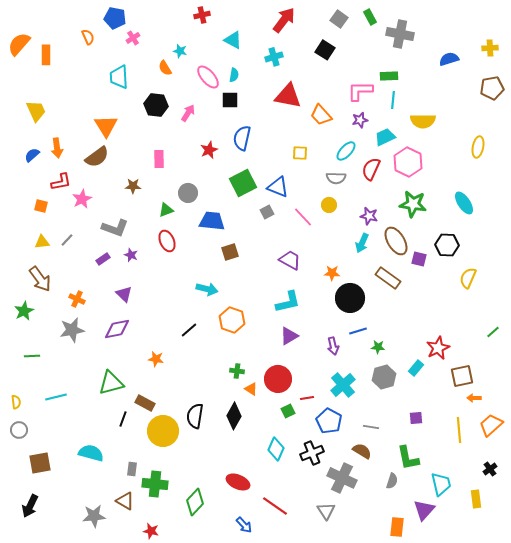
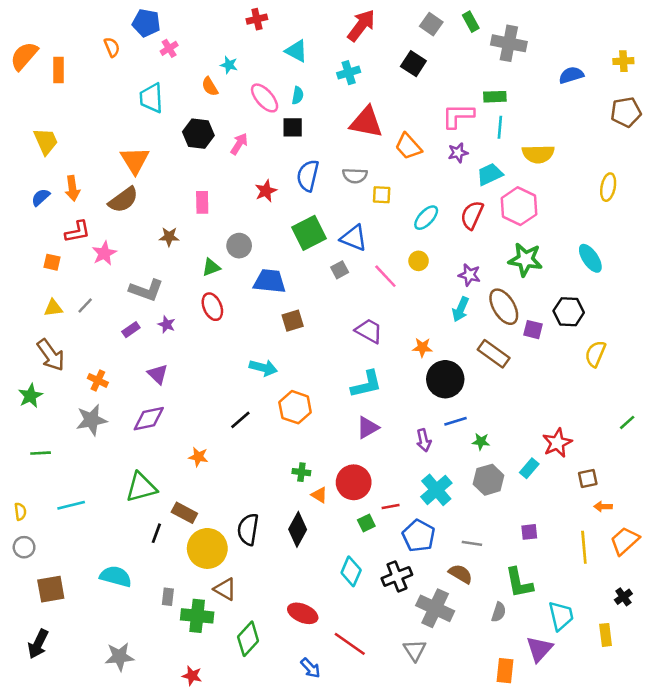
cyan ellipse: (346, 151) -> (426, 218), moved
gray semicircle: (336, 178) -> (355, 176), moved
brown square: (462, 376) -> (588, 478), size x0.7
brown triangle: (125, 501) -> (225, 589), moved

